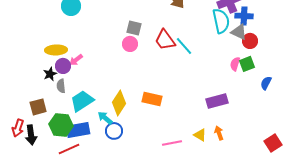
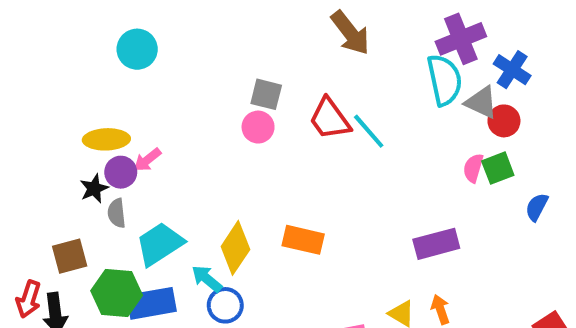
blue cross: (244, 16) -> (512, 70), moved, turned 30

